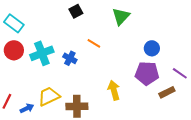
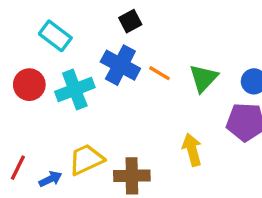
green triangle: (121, 16) -> (203, 78), moved
cyan rectangle: (14, 23) -> (55, 36), moved
blue cross: (70, 58) -> (120, 65), moved, size x1.6

